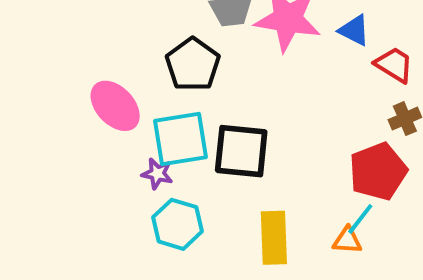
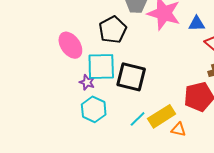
blue triangle: (354, 30) -> (197, 24), turned -36
cyan line: (360, 219) -> (138, 119), moved
yellow rectangle: (274, 238) -> (162, 116), moved, turned 52

